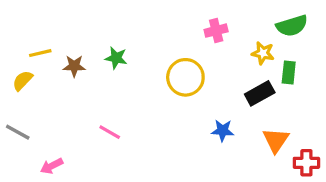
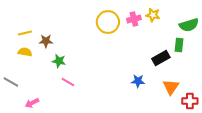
green semicircle: (292, 26) -> (189, 25), moved
yellow star: (263, 53) -> (153, 15), moved
green star: (116, 58) -> (59, 61), moved
yellow circle: (185, 77) -> (108, 22), moved
yellow semicircle: (23, 81) -> (25, 52), moved, turned 56

